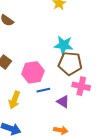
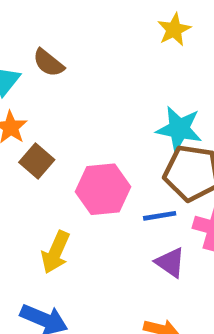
blue line: (43, 90) -> (160, 216), moved

